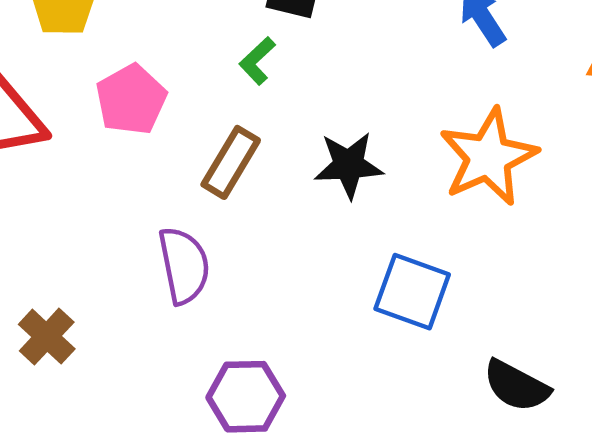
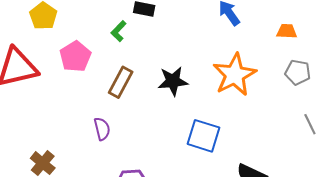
green L-shape: (257, 61) -> (119, 31), moved
purple semicircle: (184, 265) -> (102, 129), size x0.7

